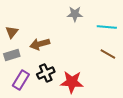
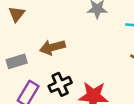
brown triangle: (12, 32) -> (17, 14), moved

